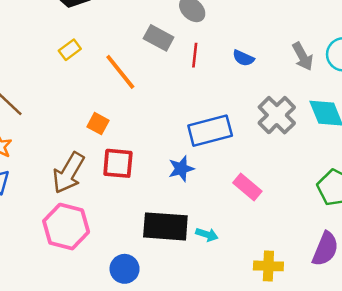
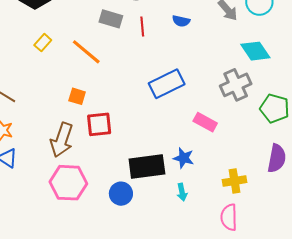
gray cross: (277, 115) -> (236, 85), moved, turned 32
blue star: (181, 169) -> (184, 158), moved, turned -30
cyan arrow: (207, 235) -> (182, 192), moved, turned 72
blue circle: (125, 269) -> (121, 194), moved

